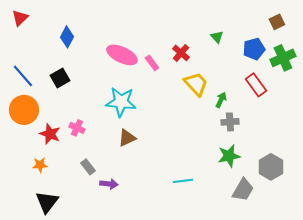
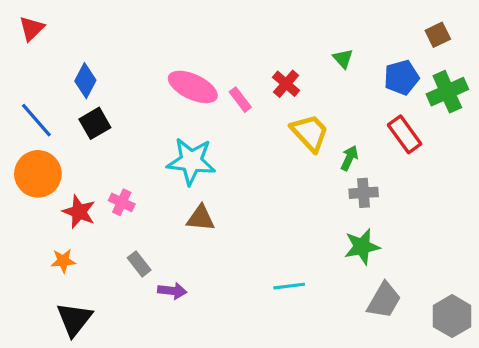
blue diamond: (67, 37) -> (85, 81), moved
brown triangle: (127, 138) -> (201, 218), turned 30
gray hexagon: (271, 167) -> (452, 316), moved

